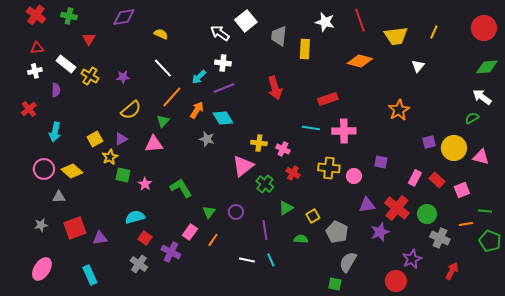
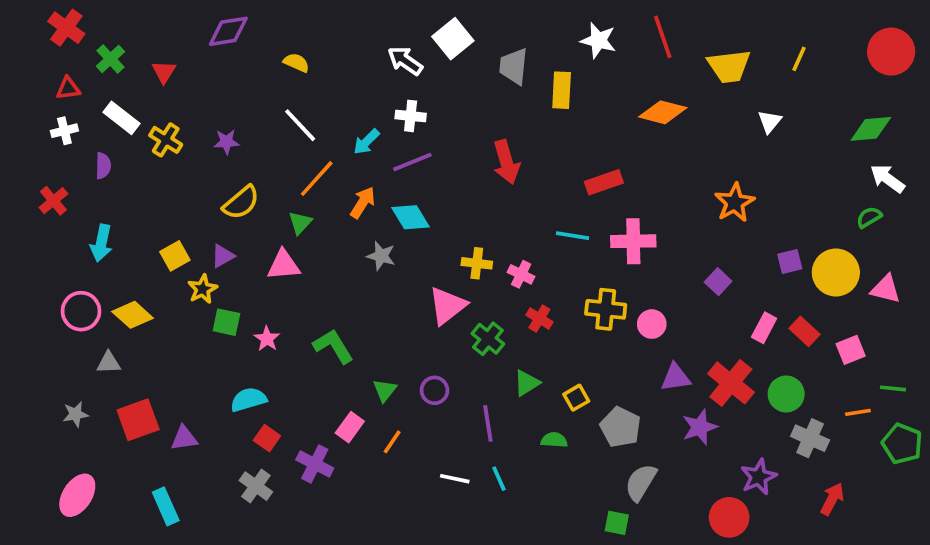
green cross: (69, 16) -> (110, 59), moved, turned 35
green diamond: (487, 67) -> (871, 129), moved
purple square: (381, 162) -> (718, 282), moved, turned 32

